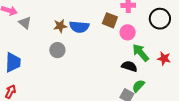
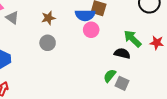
blue semicircle: (79, 27) -> (85, 15), moved
pink circle: (128, 32) -> (91, 30), moved
green semicircle: (138, 86) -> (110, 76), moved

